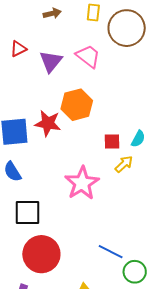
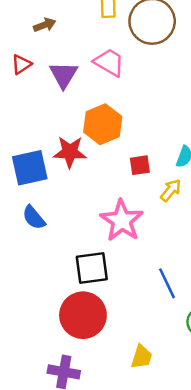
brown arrow: (52, 13) -> (45, 25), moved
red square: (112, 141) -> (140, 165), moved
black square: (27, 212) -> (92, 268), moved
blue line: (111, 252) -> (167, 283), moved, turned 45

